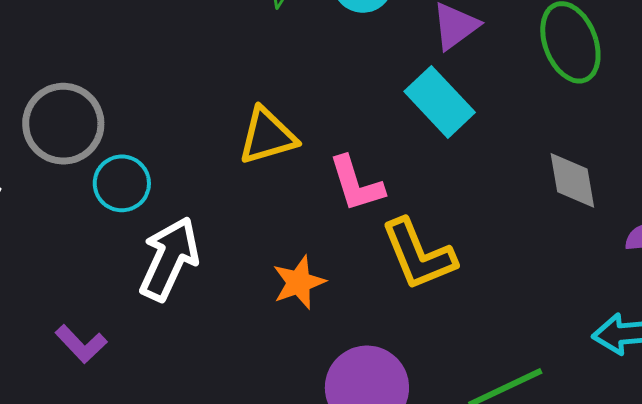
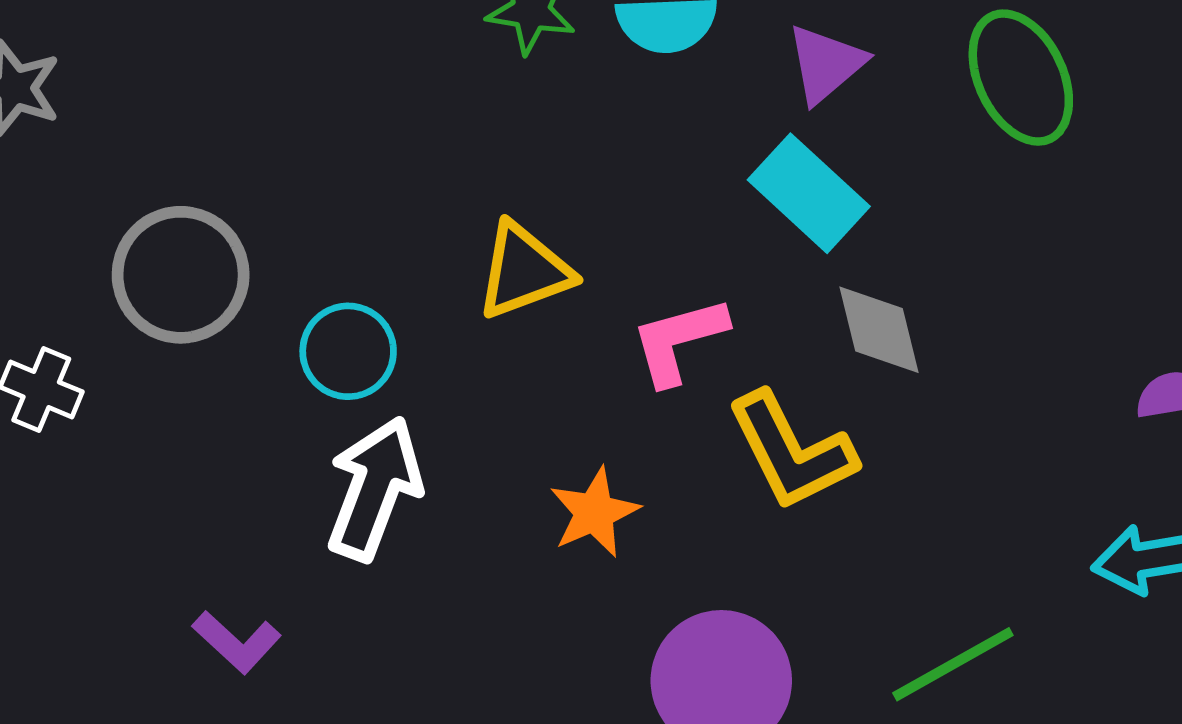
gray diamond: (572, 180) -> (879, 330), moved
cyan circle: (122, 183) -> (348, 351), moved
pink L-shape: (356, 184) -> (679, 341), turned 96

